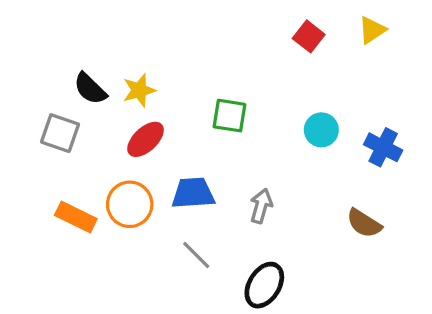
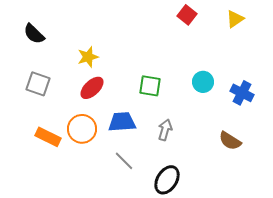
red square: (309, 36) -> (187, 15), moved
black semicircle: (90, 89) -> (34, 34), moved
green square: (229, 116) -> (150, 86), moved

